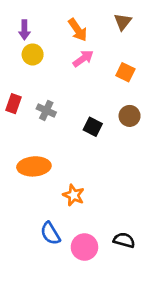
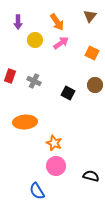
yellow circle: (33, 54) -> (35, 40), moved
blue semicircle: (50, 233) -> (37, 191), moved
pink circle: (84, 247) -> (56, 166), moved

